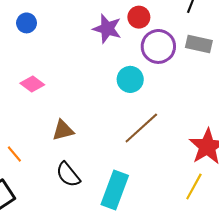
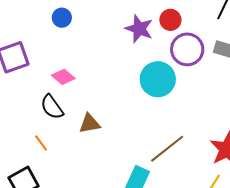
cyan circle: (130, 79) -> (158, 79), size x1.4
brown line: (141, 128) -> (167, 149), moved
black semicircle: (68, 175) -> (52, 107), moved

